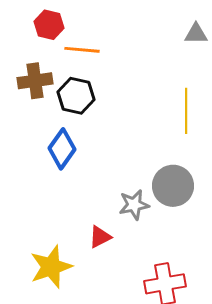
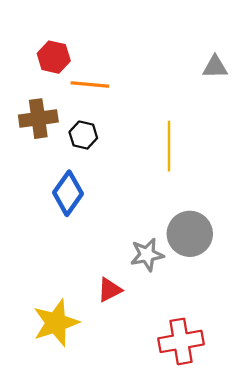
black hexagon: (76, 96) -> (83, 135), size x0.7
yellow line: (186, 111) -> (169, 146), moved

